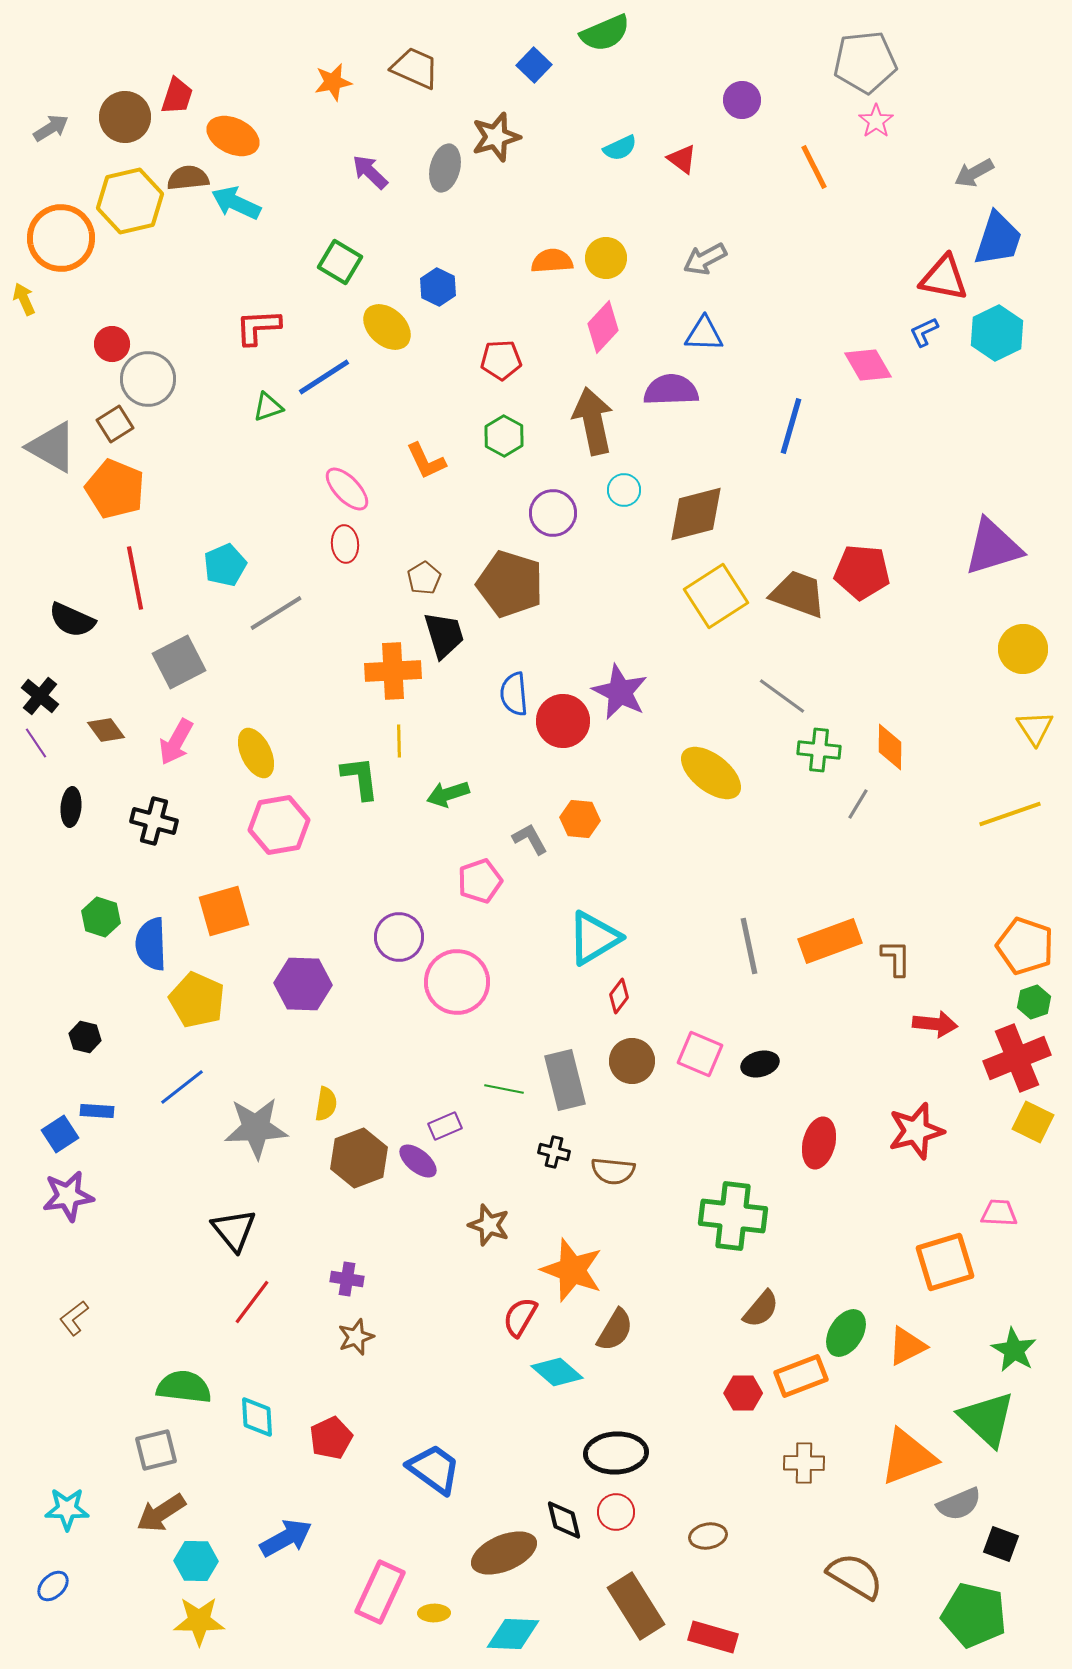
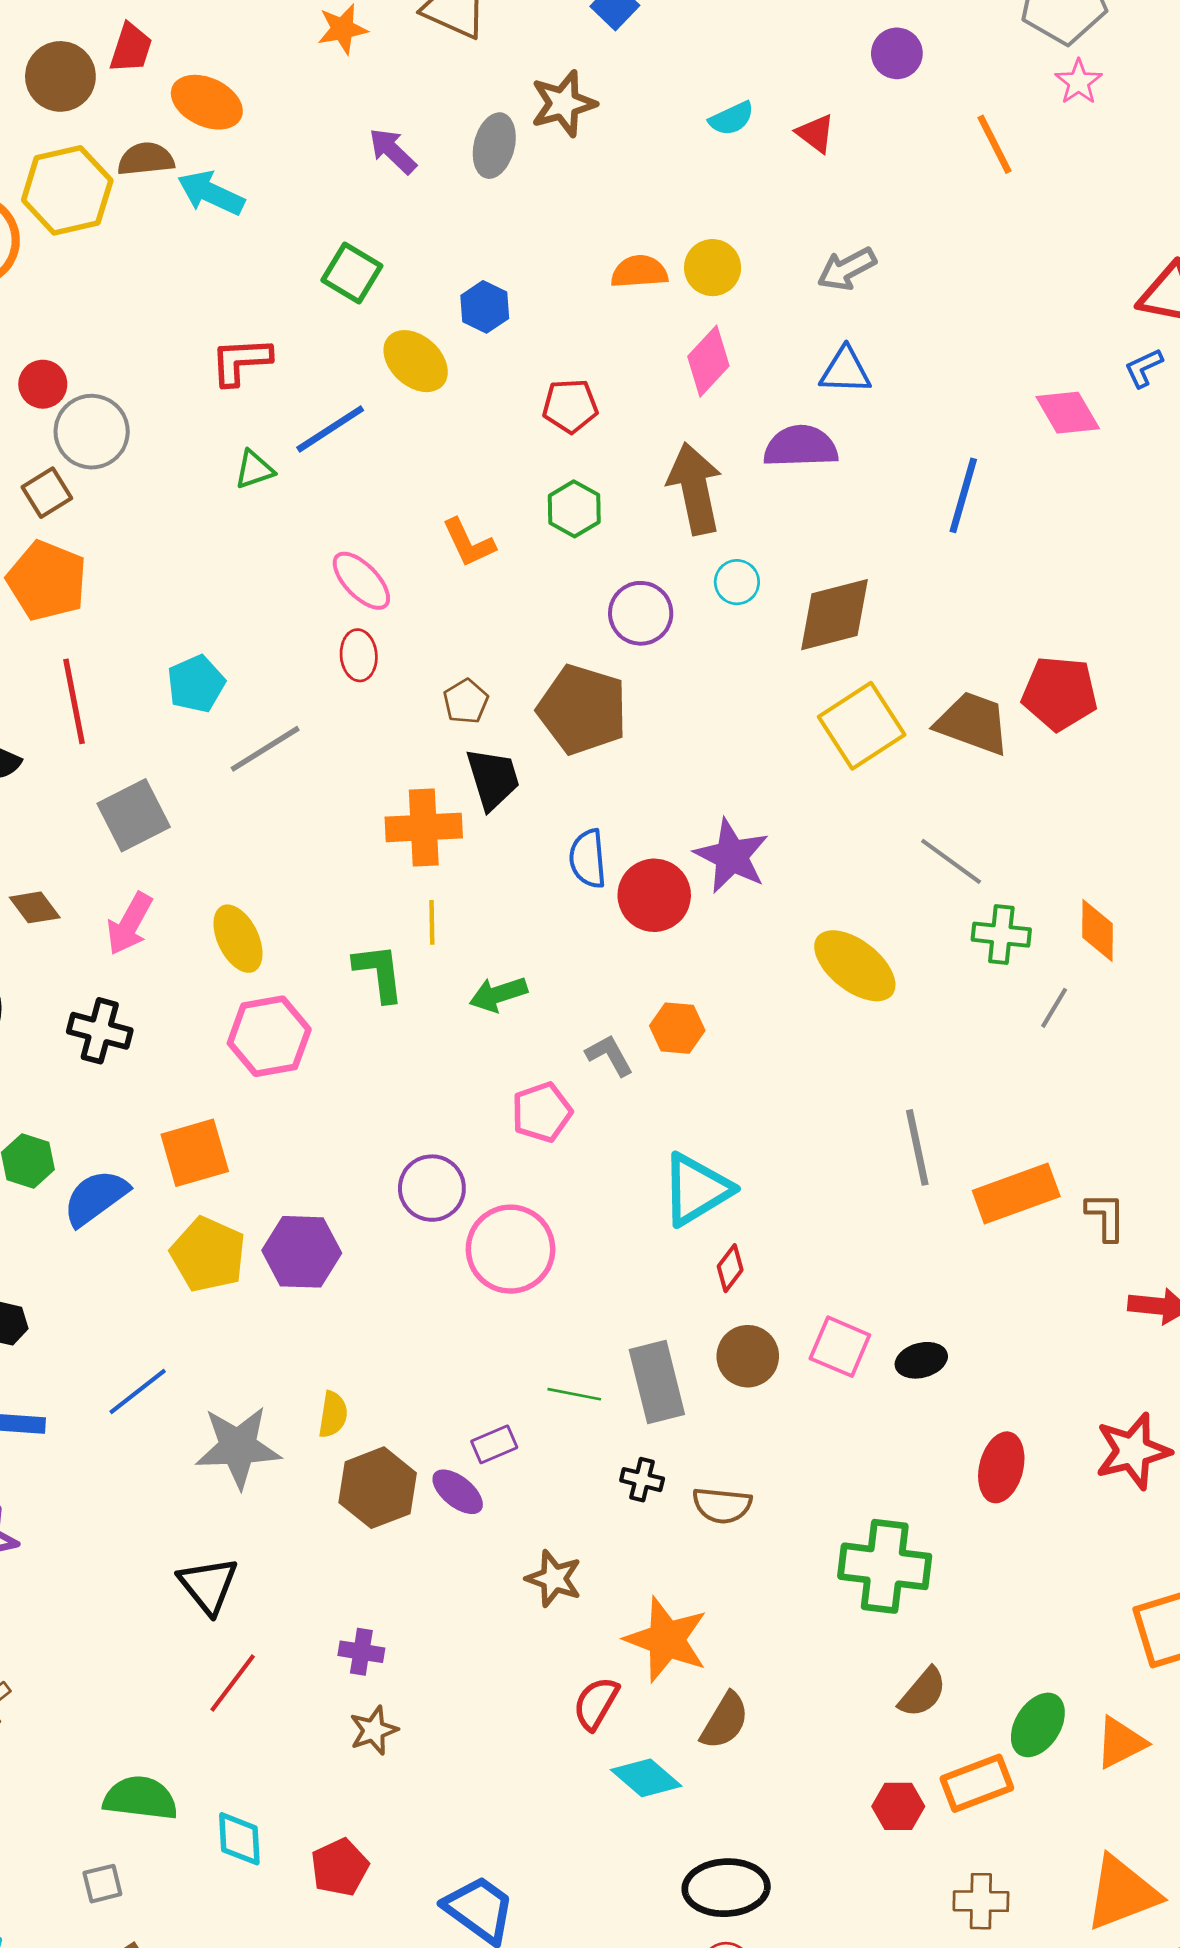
blue semicircle: (151, 944) -> (96, 1198), turned 56
gray line: (749, 946) -> (917, 1147), moved
yellow pentagon: (197, 1000) -> (208, 1255), moved
gray square: (156, 1450) -> (102, 1884), size x0.7

